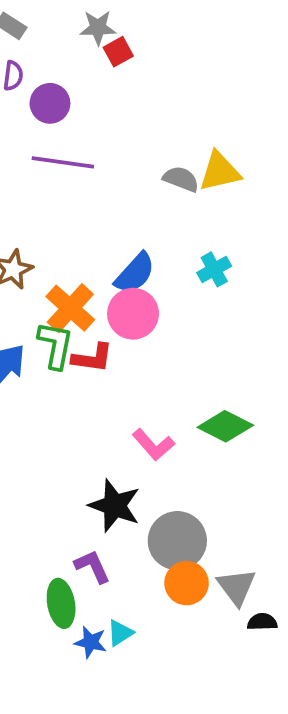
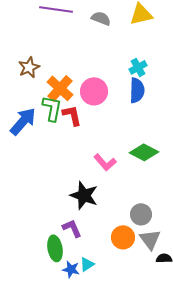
gray semicircle: (181, 179) -> (101, 18), moved
blue semicircle: (135, 273) -> (137, 90), moved, turned -40
red L-shape: (92, 358) -> (72, 115), turned -110
gray circle: (177, 541) -> (141, 214), moved, size x0.7

